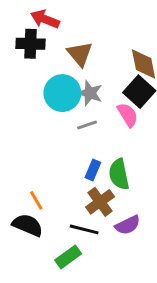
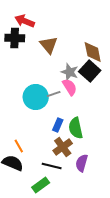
cyan circle: (62, 93) -> (36, 97), moved
gray star: (90, 93) -> (70, 72), moved
pink semicircle: (128, 115) -> (70, 87), moved
purple semicircle: (128, 225) -> (82, 163), turned 132

